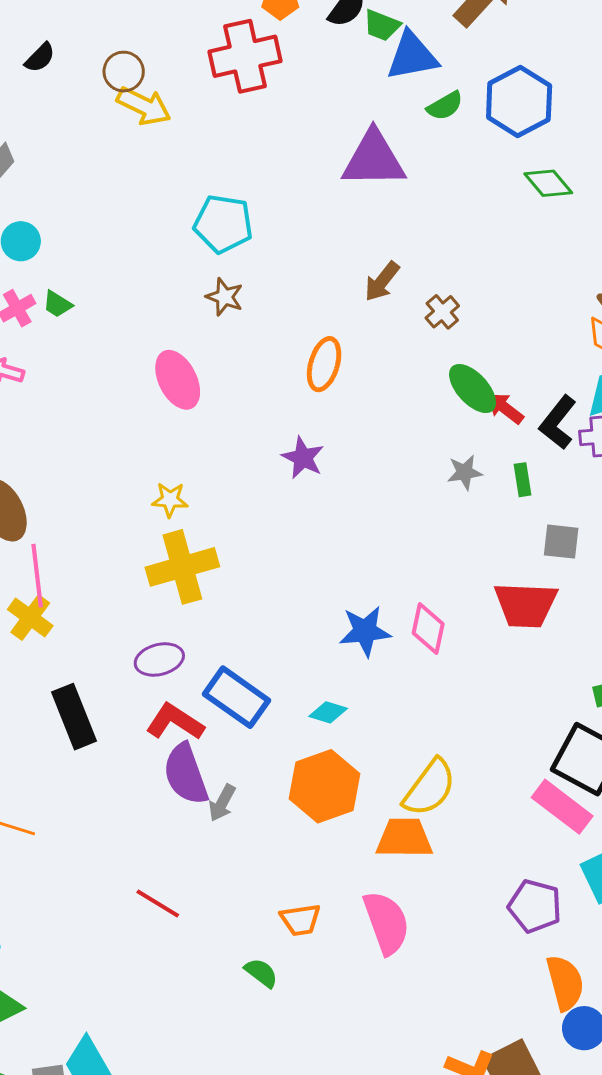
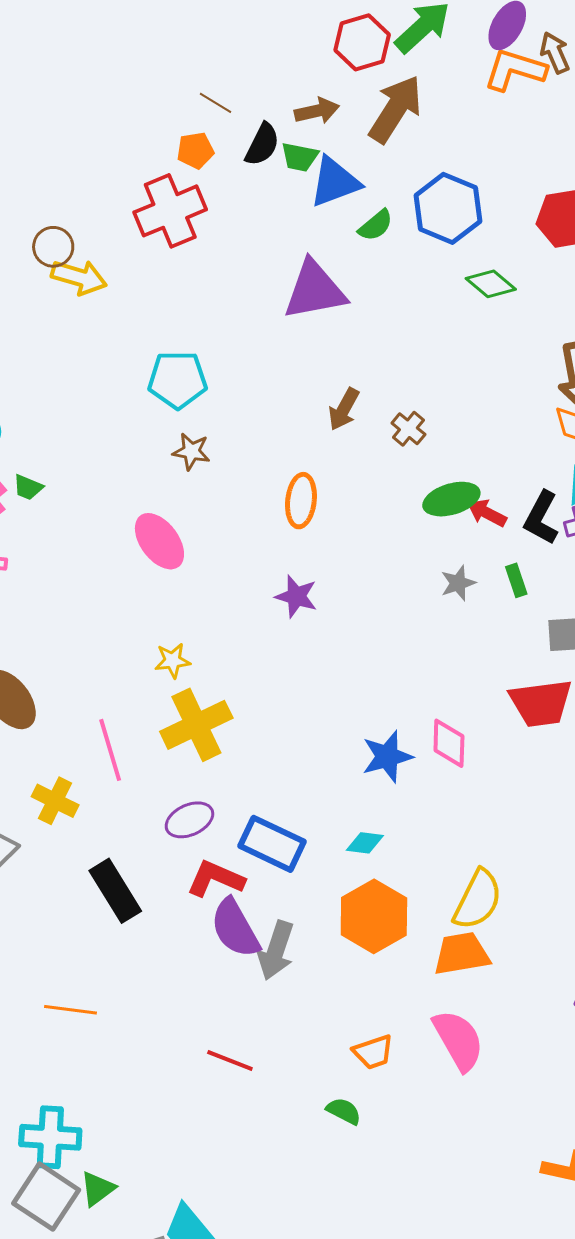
green ellipse: (473, 389) -> (451, 499), turned -54
pink line: (37, 576) -> (110, 750), moved
gray arrow: (222, 803) -> (276, 950), size x1.5

